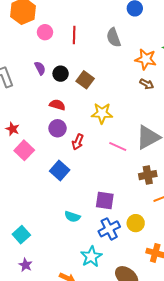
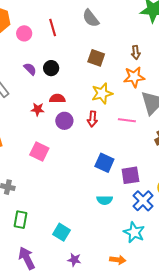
orange star: (146, 59) -> (134, 77), moved
brown square: (85, 80) -> (96, 58), moved
brown arrow: (147, 84) -> (136, 52), turned 72
red star: (12, 129) -> (38, 109), moved
red arrow: (78, 142) -> (92, 119), moved
blue square: (60, 171) -> (104, 163), moved

